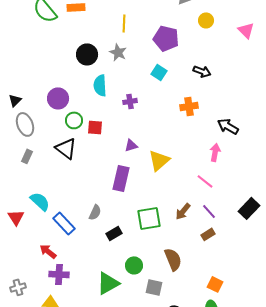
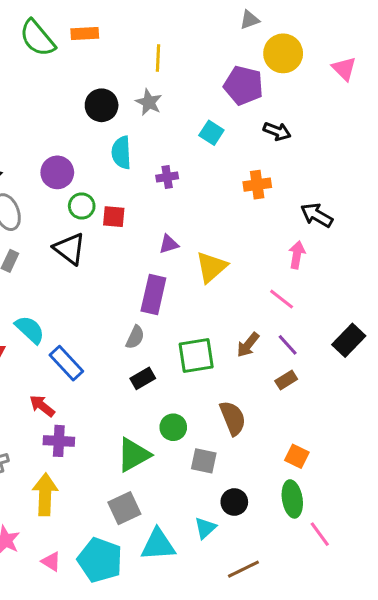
yellow circle: (206, 20) -> (283, 53), size x1.6
purple pentagon: (166, 38) -> (243, 85), moved
gray semicircle: (95, 212) -> (135, 337), moved

